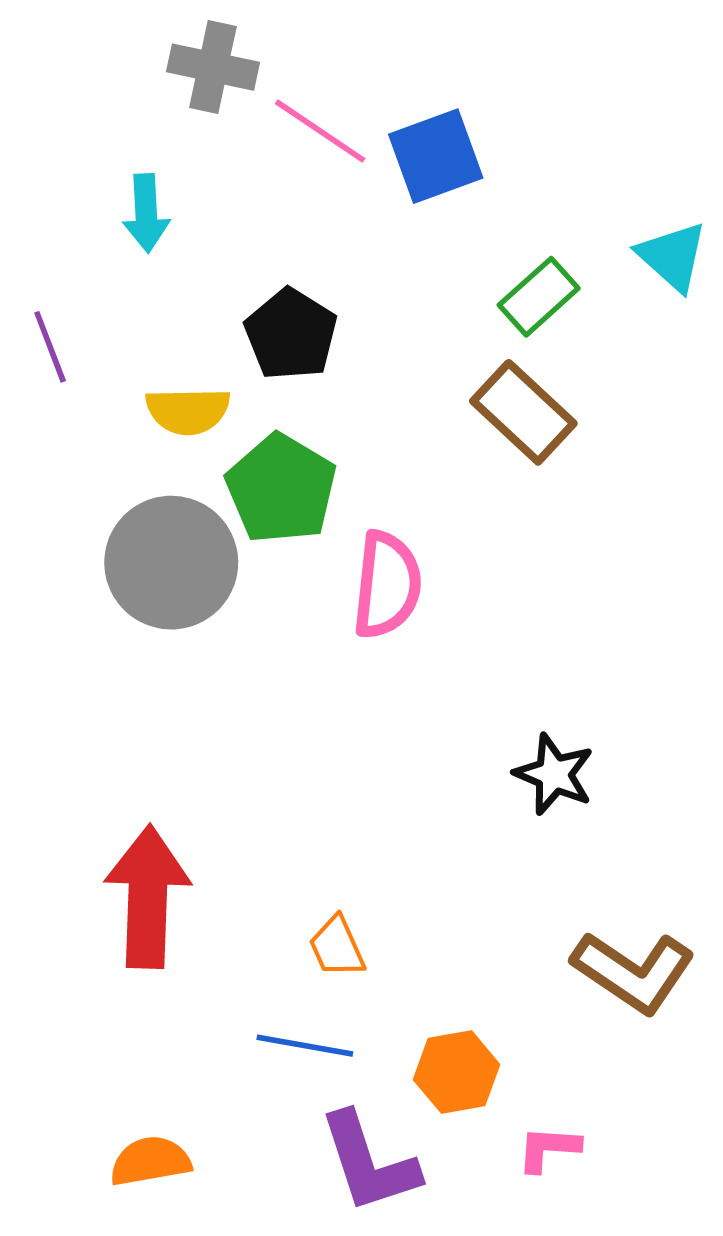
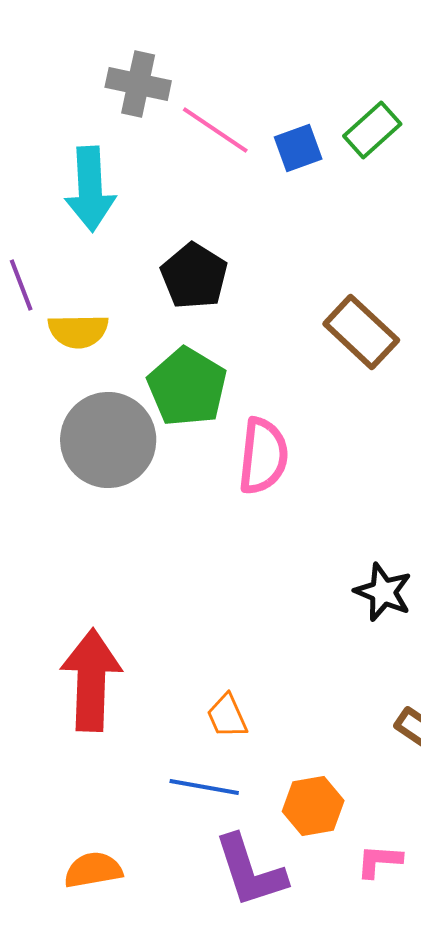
blue square: (436, 156) -> (298, 148), size x0.7
cyan arrow: (146, 213) -> (90, 189), size x1.5
green rectangle: (539, 297) -> (372, 130), moved
yellow semicircle: (188, 411) -> (78, 331), moved

